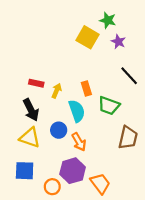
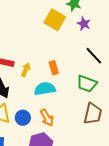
green trapezoid: (109, 106) -> (87, 84), moved
cyan semicircle: (77, 111) -> (45, 89), turned -80
blue circle: (59, 130) -> (23, 118), moved

